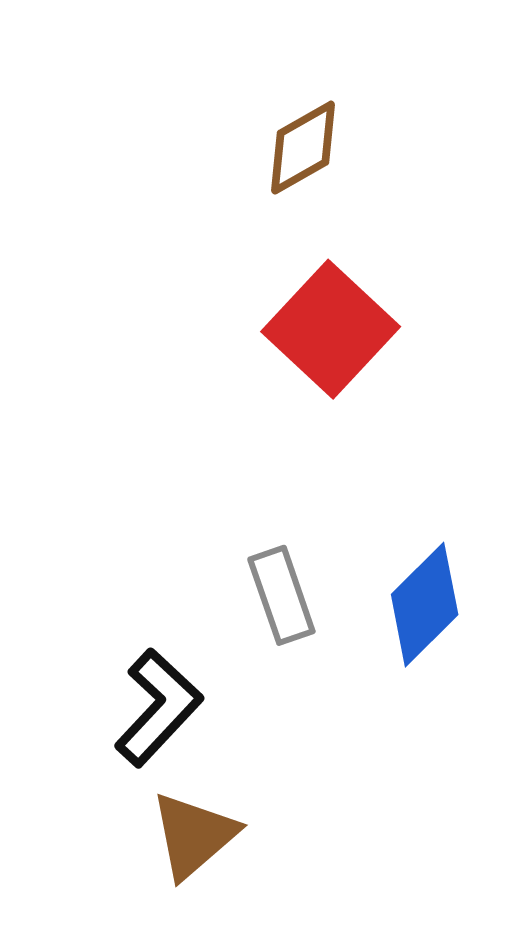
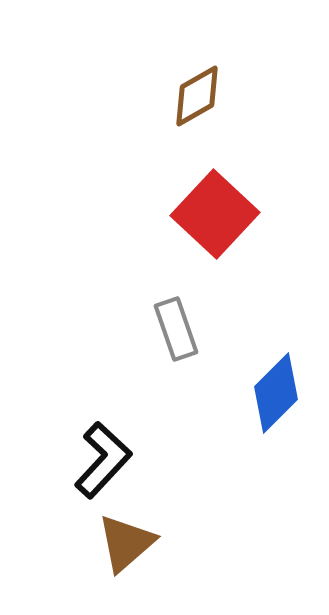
gray rectangle: (281, 595) -> (176, 329), moved

